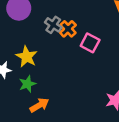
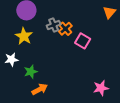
gray cross: (53, 25) -> (54, 25), turned 32
yellow star: (27, 57) -> (24, 36), moved

